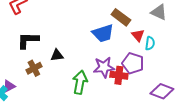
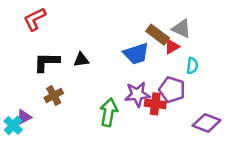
gray triangle: (159, 12) -> (181, 29), moved
red triangle: (138, 35) -> (172, 47), moved, turned 40
black triangle: (57, 55) -> (81, 60), moved

